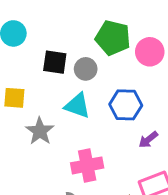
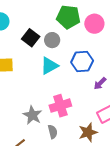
black square: (55, 62) -> (31, 38), turned 36
cyan triangle: (77, 106) -> (49, 66), turned -42
gray star: (40, 131) -> (32, 115), moved

